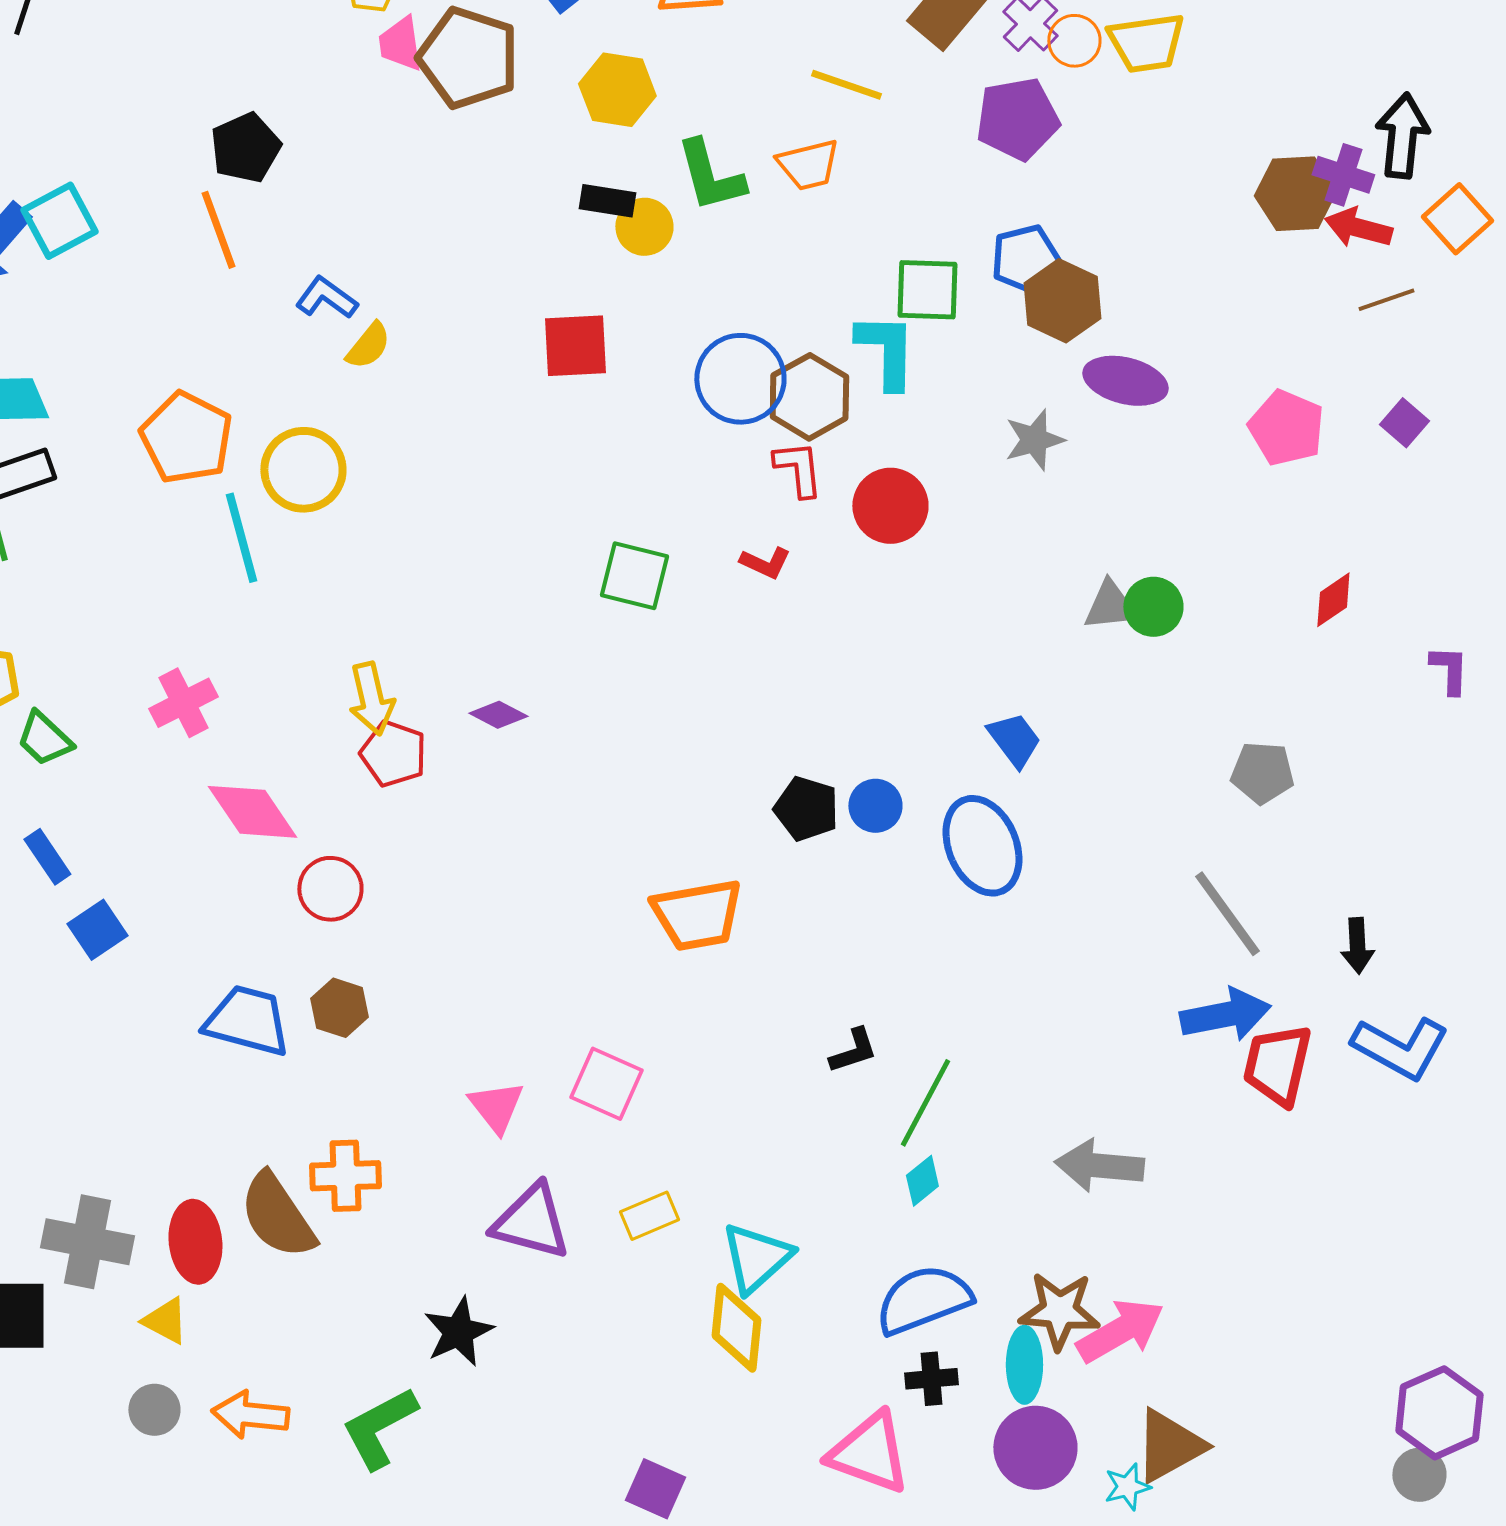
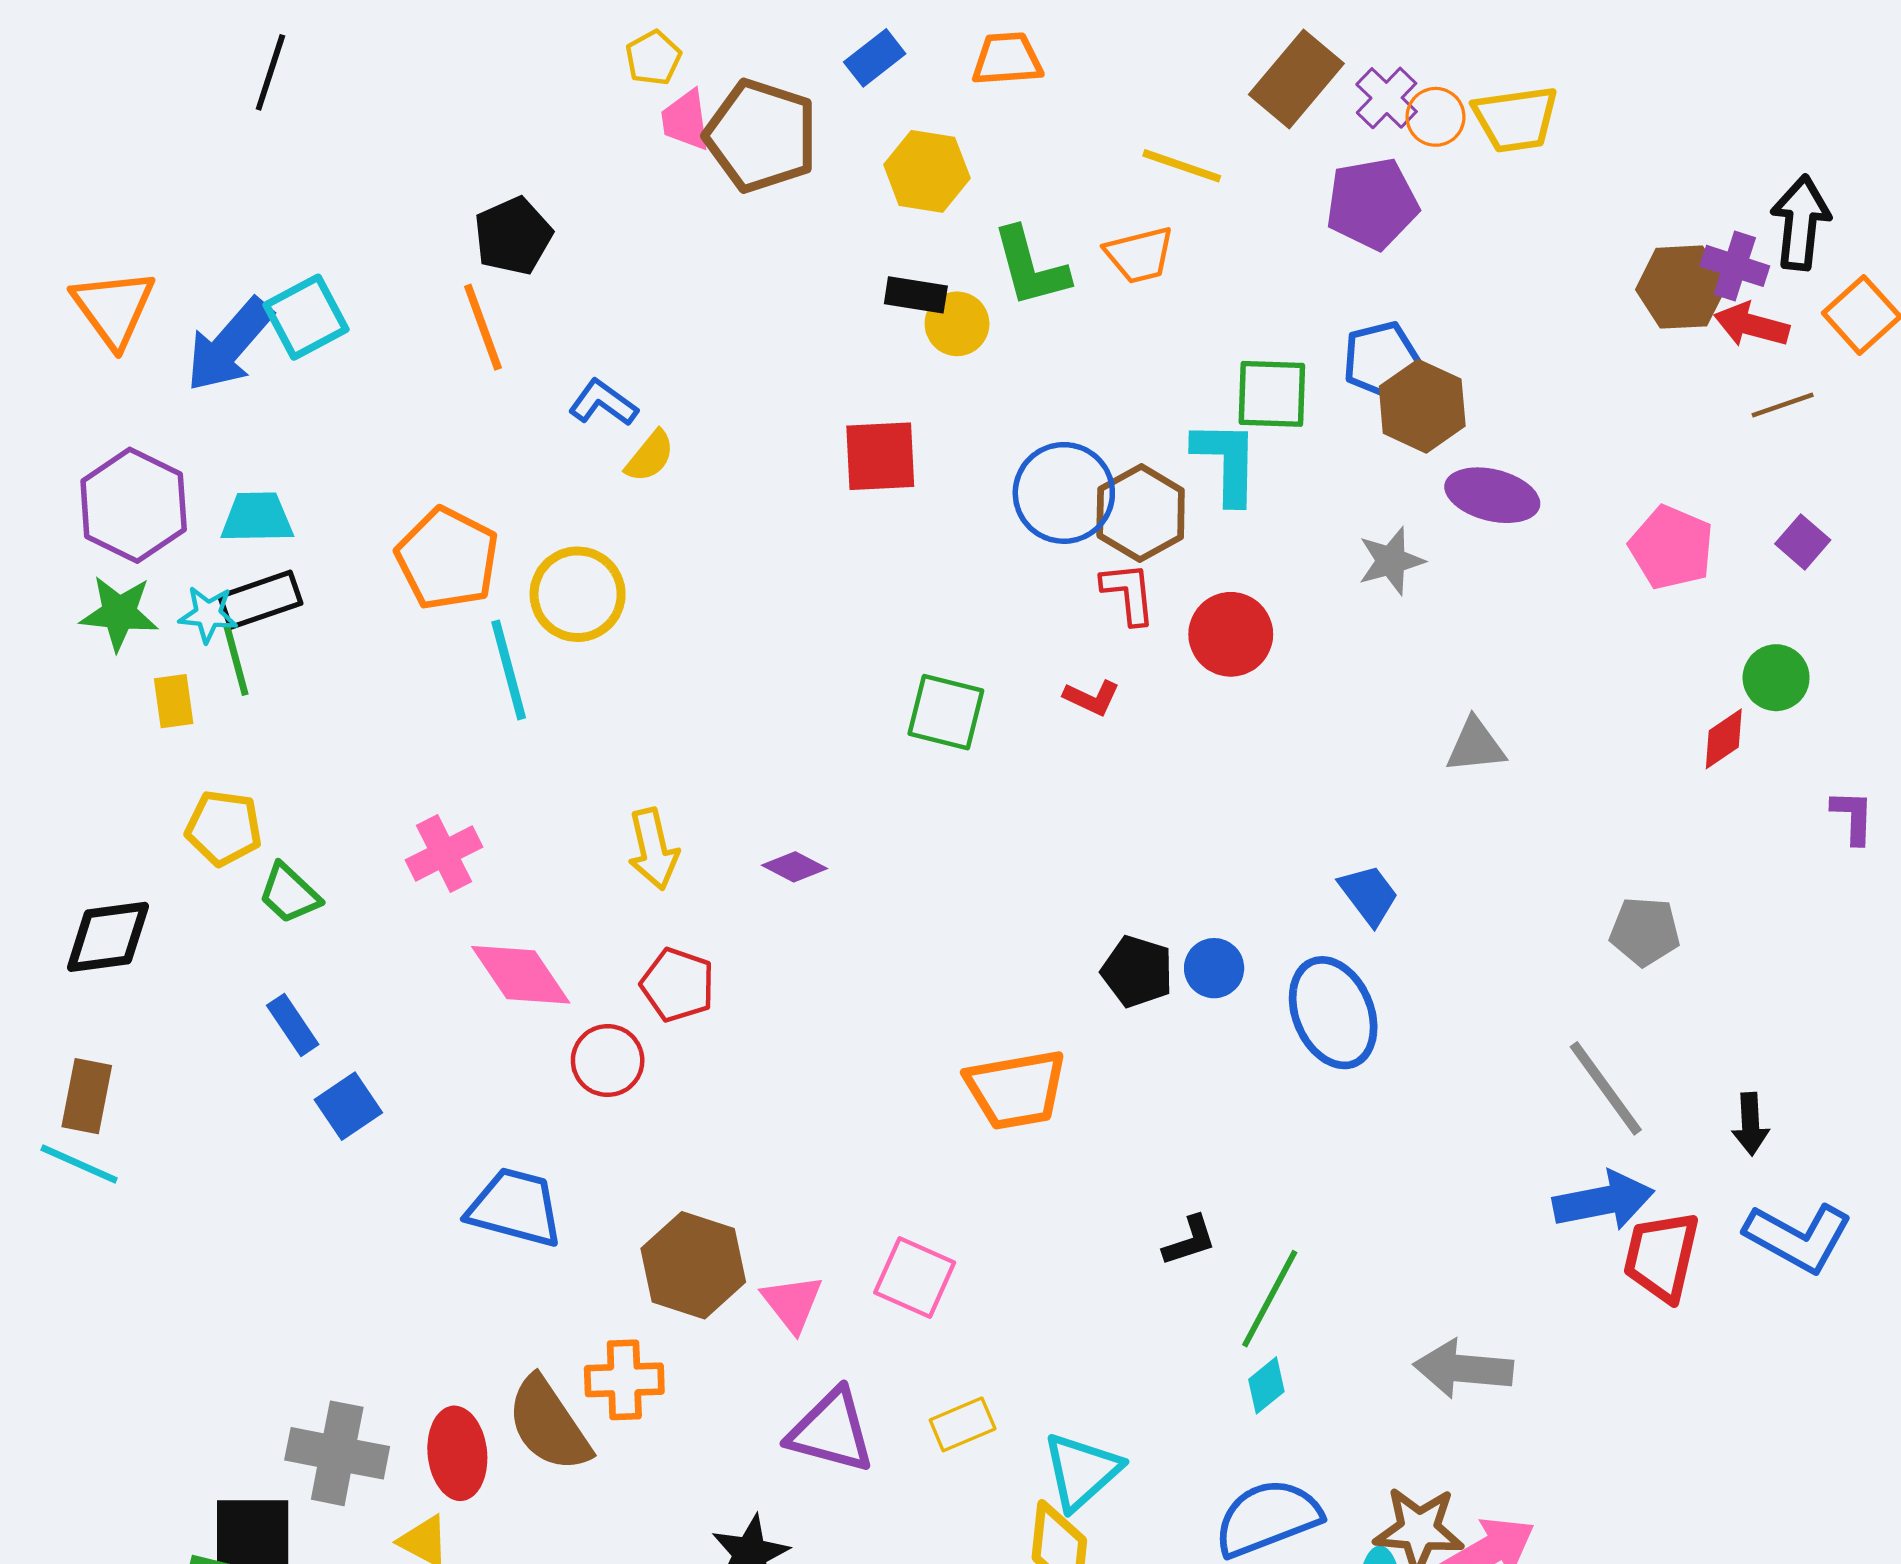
green circle: (1153, 607) -> (1776, 678), moved
red pentagon: (393, 754) -> (678, 985), moved
brown hexagon: (339, 1008) -> (693, 1265), moved, size x1.6

